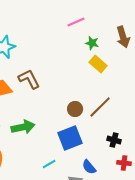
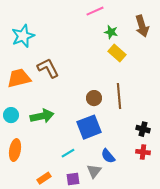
brown line: (100, 107) -> (119, 96), turned -50
black cross: (114, 140) -> (143, 129), moved

